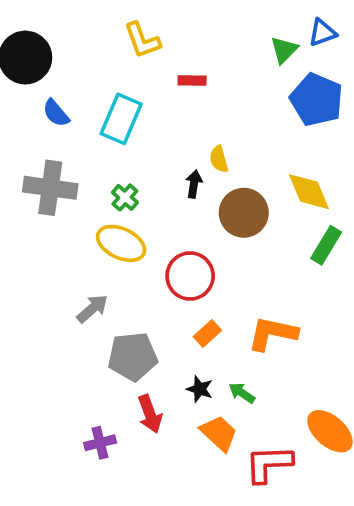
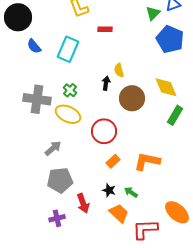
gray cross: (50, 188) -> (37, 99), moved
gray pentagon: (133, 356) -> (60, 180), moved

